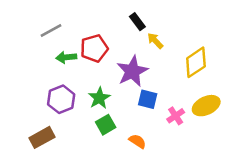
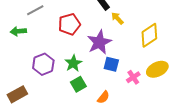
green arrow: (66, 57) -> (18, 31), moved
brown rectangle: (42, 137) -> (17, 94), moved
orange semicircle: (137, 141) -> (103, 97), turned 96

